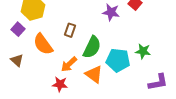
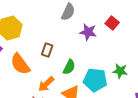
green semicircle: (92, 47) -> (69, 67), size x0.7

